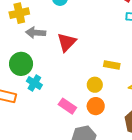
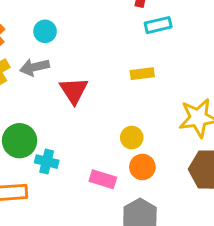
gray arrow: (36, 33) -> (34, 67), moved
yellow rectangle: (112, 65) -> (142, 74), moved

